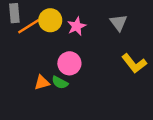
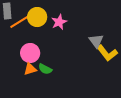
gray triangle: (119, 23) -> (96, 41), moved
pink circle: (69, 63) -> (30, 53), moved

